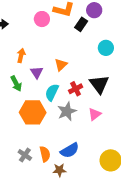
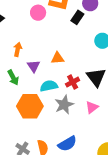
orange triangle: (61, 65) -> (58, 58), turned 40
cyan semicircle: (52, 92) -> (49, 86), turned 54

